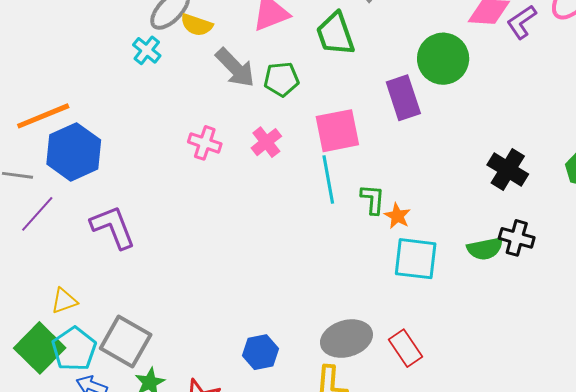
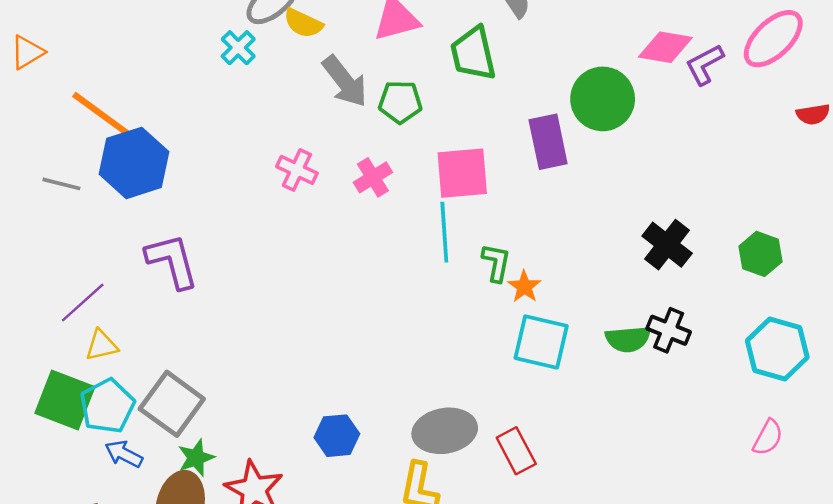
orange line: (43, 116) -> (101, 114), turned 52
purple line: (37, 214) -> (83, 302), moved
green square: (40, 348) -> (65, 400), turned -30

